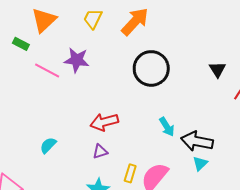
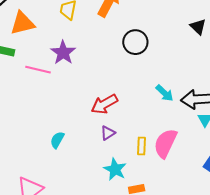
orange triangle: (44, 20) -> (22, 23), turned 44
purple star: (77, 60) -> (63, 53), turned -30
black circle: (151, 68) -> (135, 42), size x0.7

